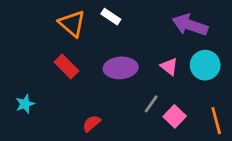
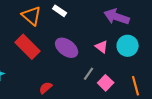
red rectangle: (67, 67) -> (28, 47), size x1.4
purple ellipse: (121, 68) -> (67, 48), turned 40

